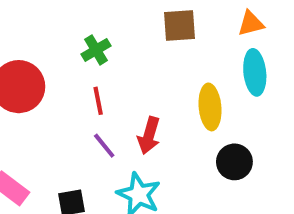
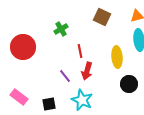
brown square: (179, 26) -> (102, 17), turned 30
red line: (98, 101) -> (80, 51), moved

